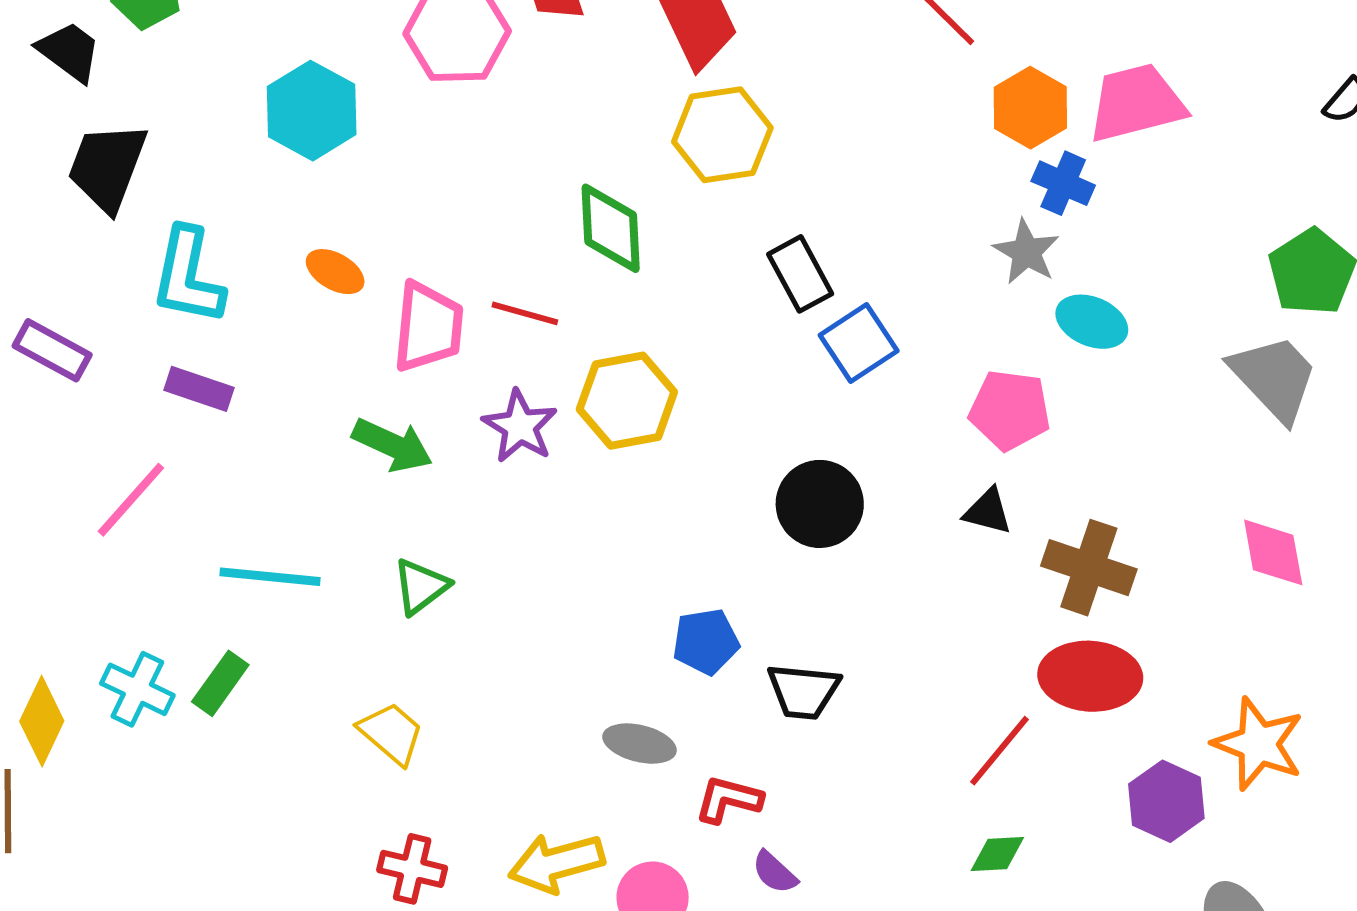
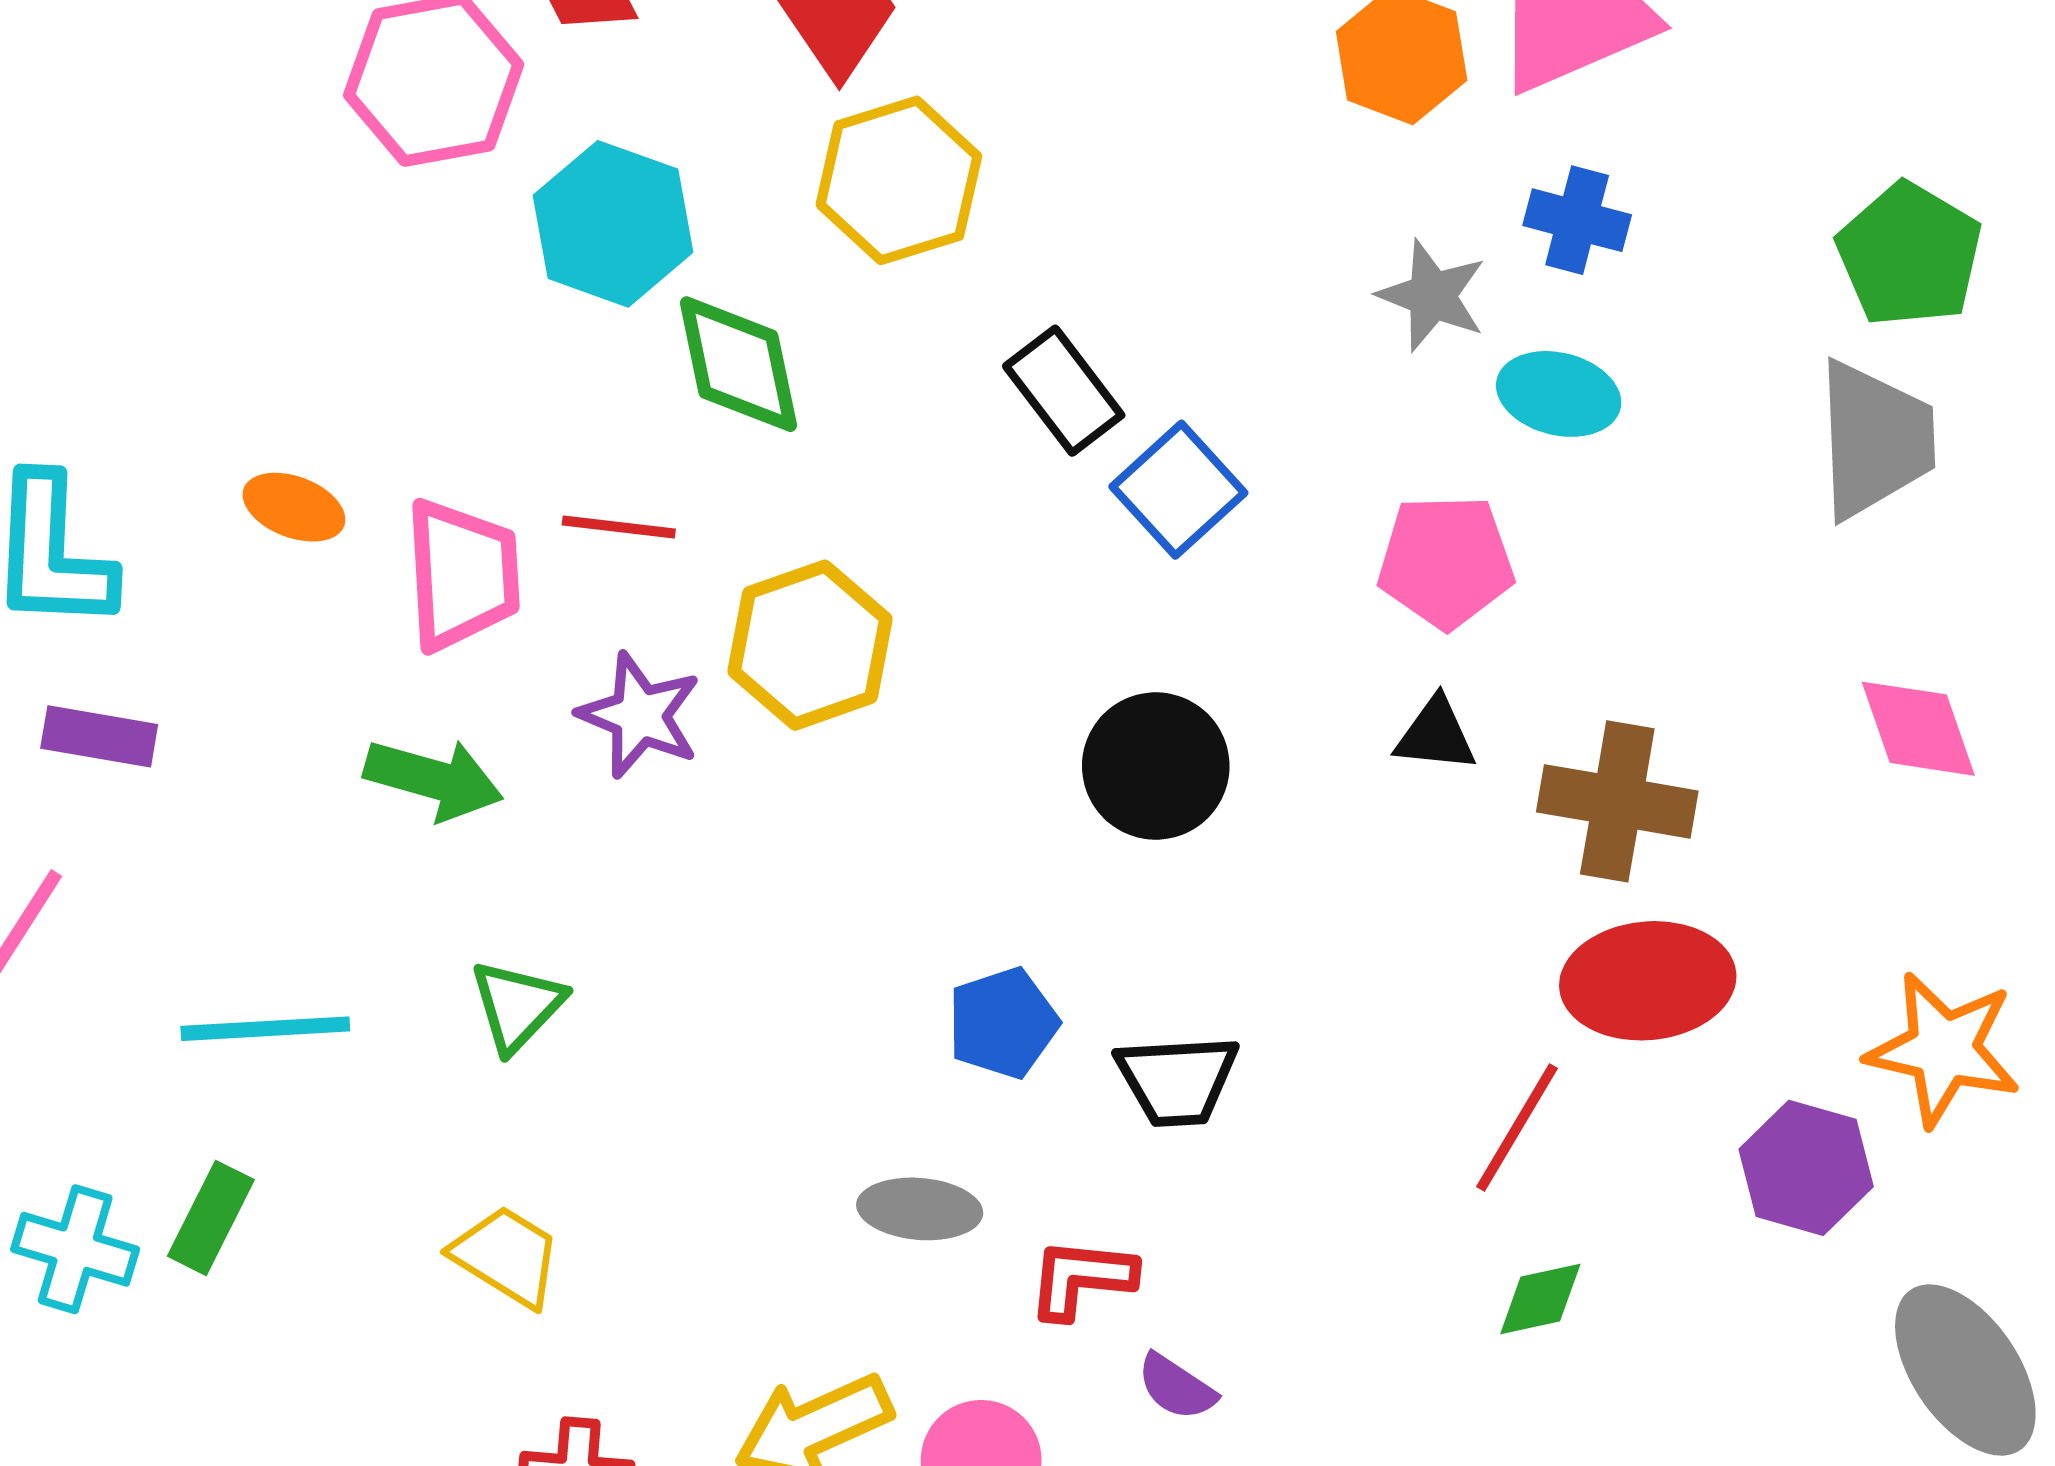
cyan hexagon: (312, 111) -> (613, 224), moved
blue cross: (1063, 183) -> (1577, 220), moved
gray trapezoid: (1274, 378) -> (1875, 439), turned 50

